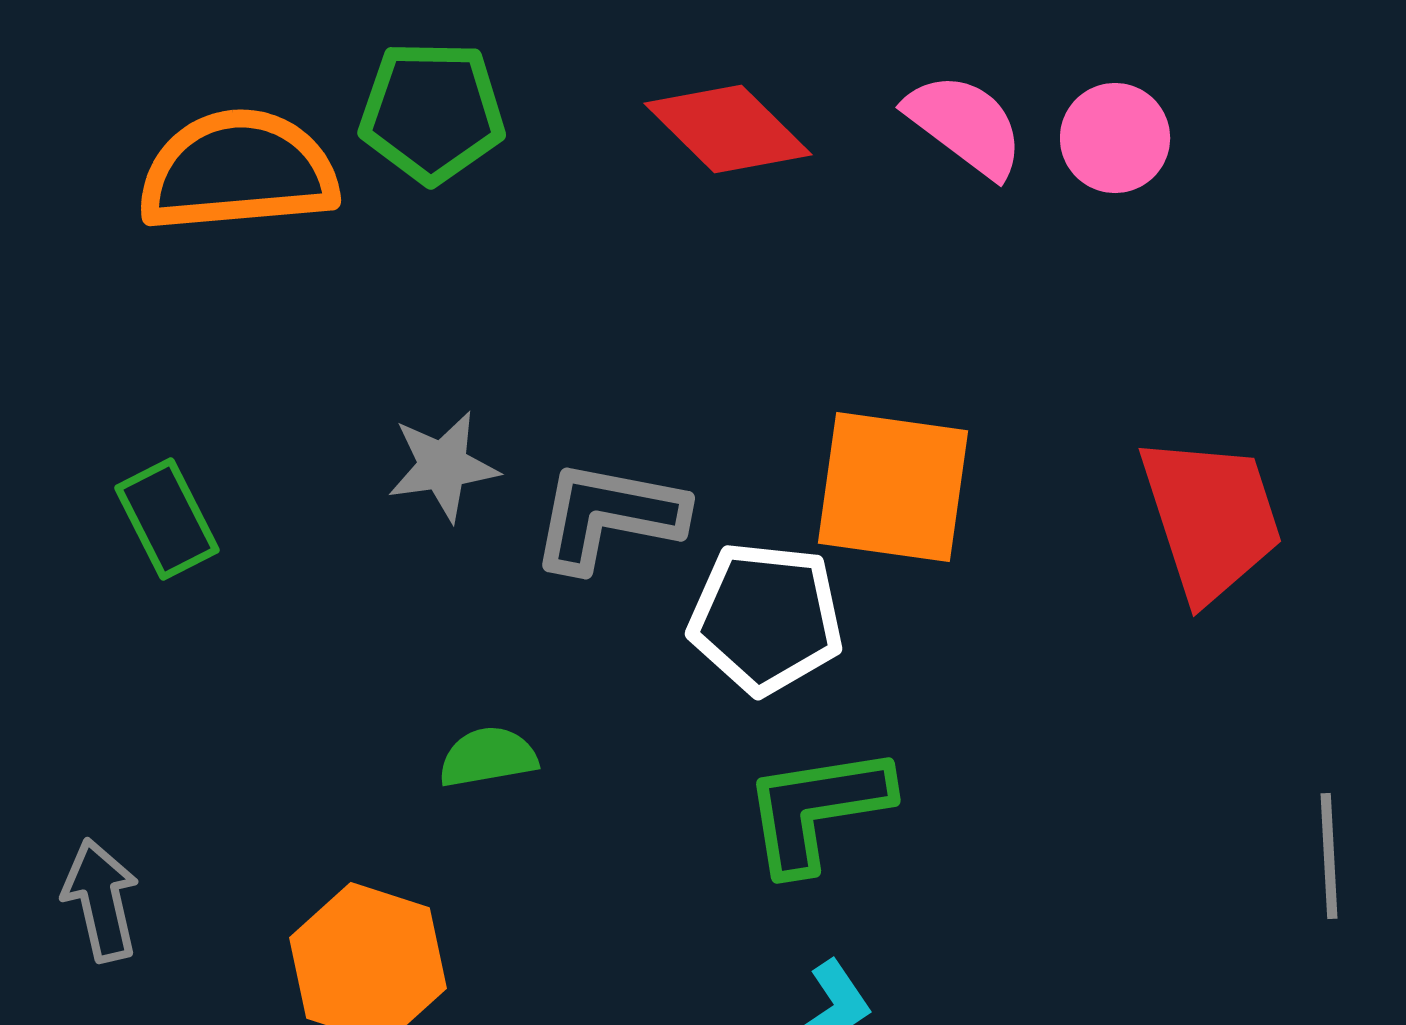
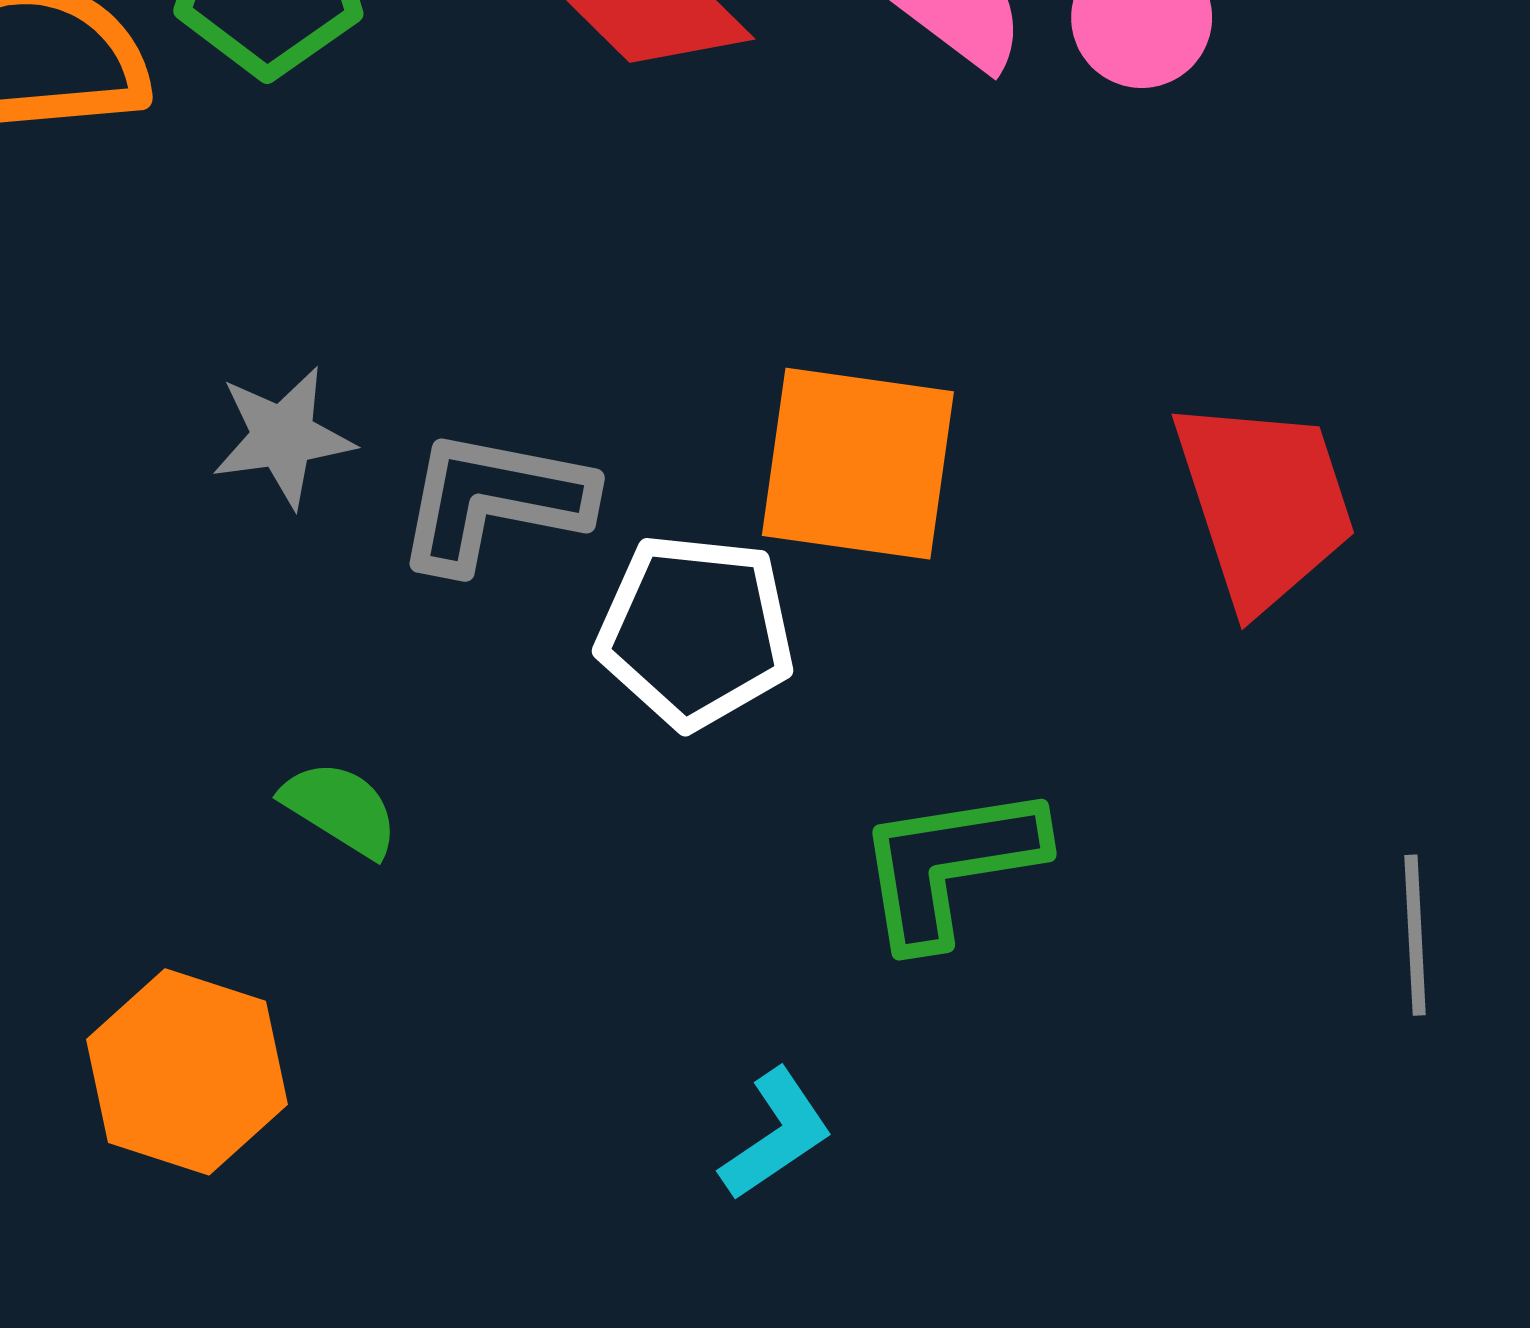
green semicircle: (488, 757) -> (340, 809), turned 42
green L-shape: (817, 809) -> (950, 865), moved

